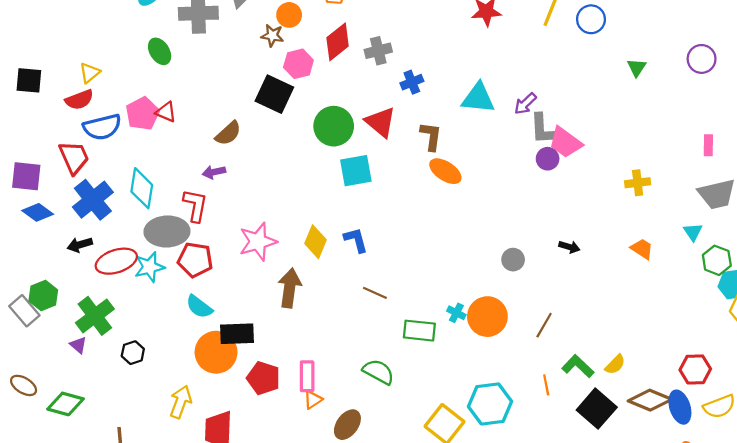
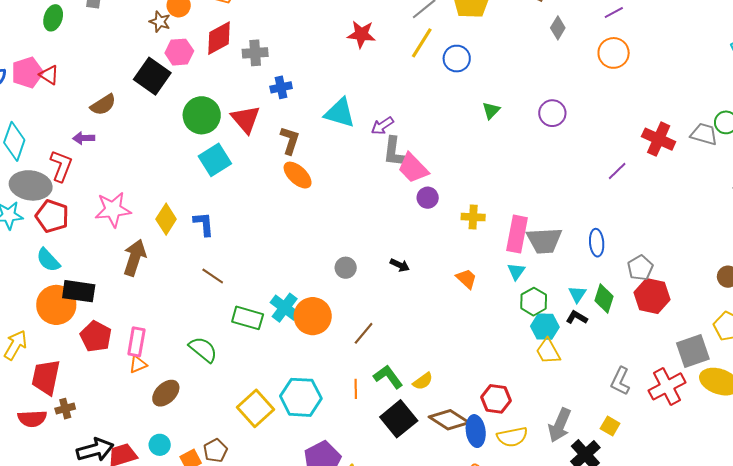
green ellipse: (160, 51) -> (53, 18), turned 40
pink rectangle: (708, 145) -> (517, 234), moved, size x1.8
purple circle: (548, 159) -> (428, 198), moved
cyan square: (356, 171) -> (215, 160), turned -32
cyan cross: (456, 313) -> (285, 308), size x1.6

